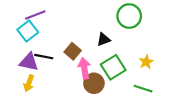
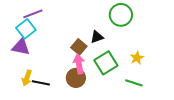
brown square: (73, 51) -> (79, 47), moved
black line: (44, 57) -> (41, 83), moved
purple triangle: (29, 62) -> (21, 47), moved
brown circle: (94, 83) -> (76, 78), moved

